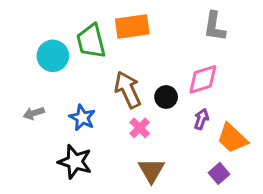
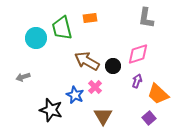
orange rectangle: (132, 26) -> (90, 18), size x0.6
brown arrow: (128, 90) -> (87, 61), turned -35
blue star: (82, 118) -> (75, 95), moved

